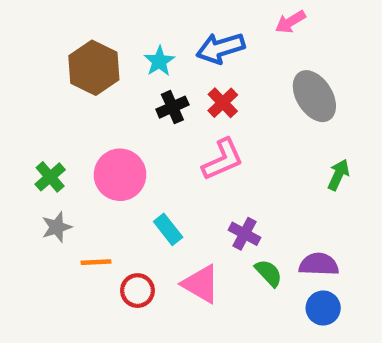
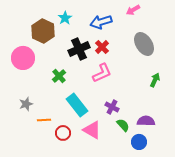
cyan star: (159, 61) -> (65, 18), moved
black cross: (172, 107) -> (79, 49), size x1.5
pink circle: (120, 175) -> (23, 58), moved
green cross: (50, 177) -> (59, 76), moved
cyan rectangle: (168, 229) -> (77, 105), size x1.6
blue circle: (323, 308) -> (139, 142), moved

